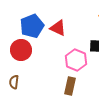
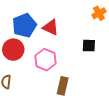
pink hexagon: (76, 60) -> (46, 60), moved

